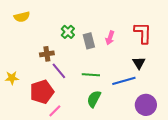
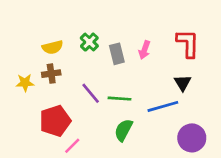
yellow semicircle: (22, 17) -> (53, 47), moved
brown cross: (47, 54) -> (51, 74), moved
purple line: (59, 71) -> (91, 93), moved
yellow star: (12, 78) -> (25, 83), moved

